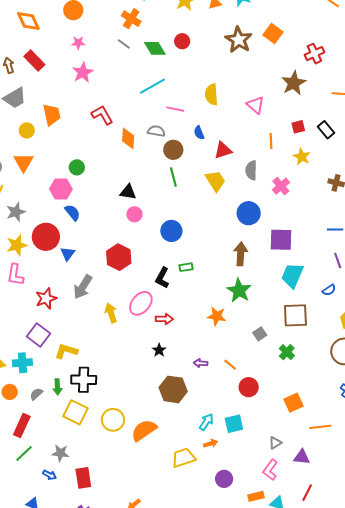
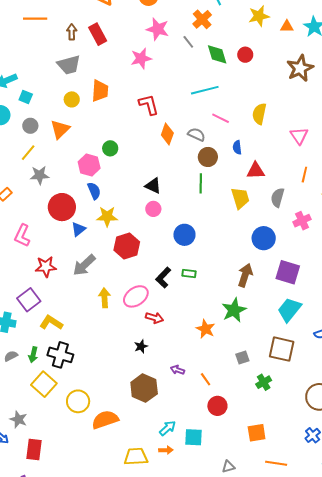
pink star: (78, 43) -> (158, 29), moved, size x1.6
yellow star: (17, 245) -> (107, 216), moved

